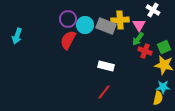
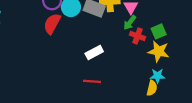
white rectangle: (106, 66) -> (94, 53), turned -42
red line: (104, 92) -> (92, 81), turned 56

